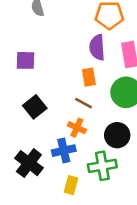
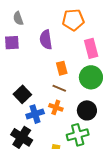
purple semicircle: (97, 47) -> (46, 40), moved
purple square: (26, 60) -> (12, 43), moved
blue cross: (64, 151) -> (35, 114), moved

